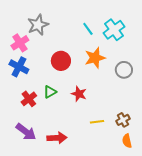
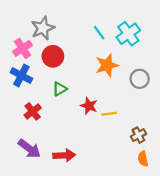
red circle: (61, 61) -> (53, 56), moved
green triangle: (50, 92) -> (60, 89), moved
yellow line: (97, 122) -> (109, 114), moved

